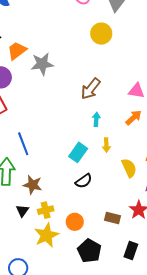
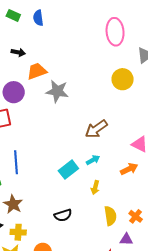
cyan arrow: (96, 119) -> (93, 160), turned 40
cyan rectangle: (78, 152) -> (68, 170), moved

